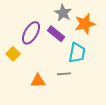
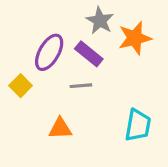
cyan trapezoid: (77, 53) -> (138, 125), moved
gray line: (64, 74) -> (81, 86), moved

